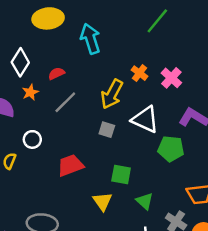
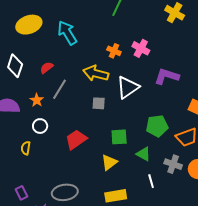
orange star: (30, 92) -> (37, 100), moved
yellow arrow: (112, 94) -> (96, 73), turned 90
white triangle: (145, 119) -> (128, 87), turned -45
green pentagon: (171, 149) -> (157, 126), moved
yellow triangle: (102, 201) -> (109, 162), turned 42

